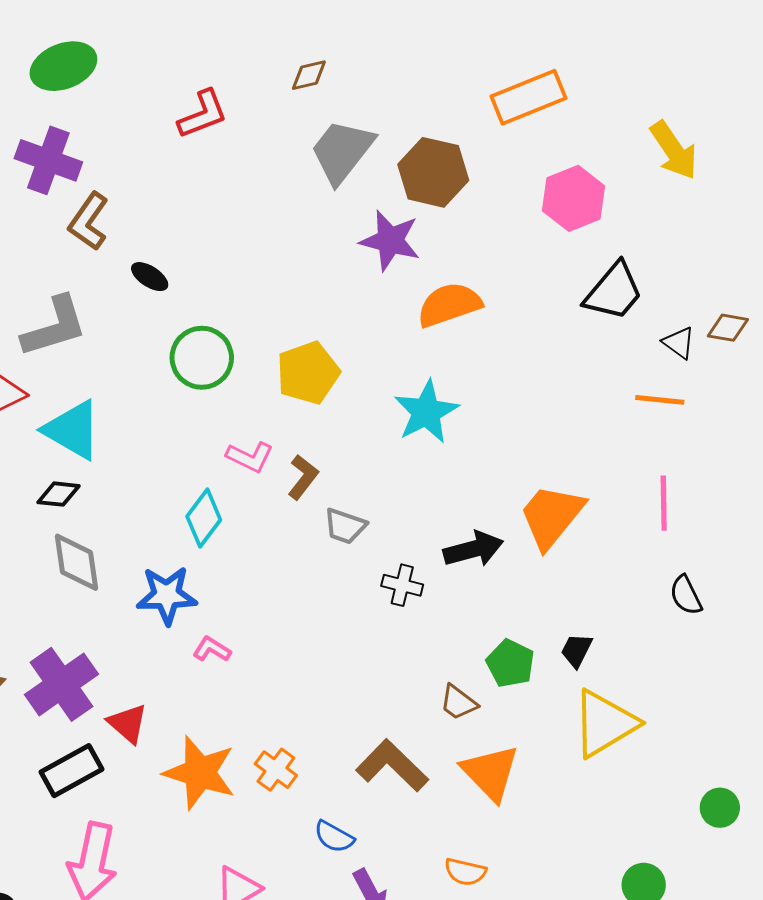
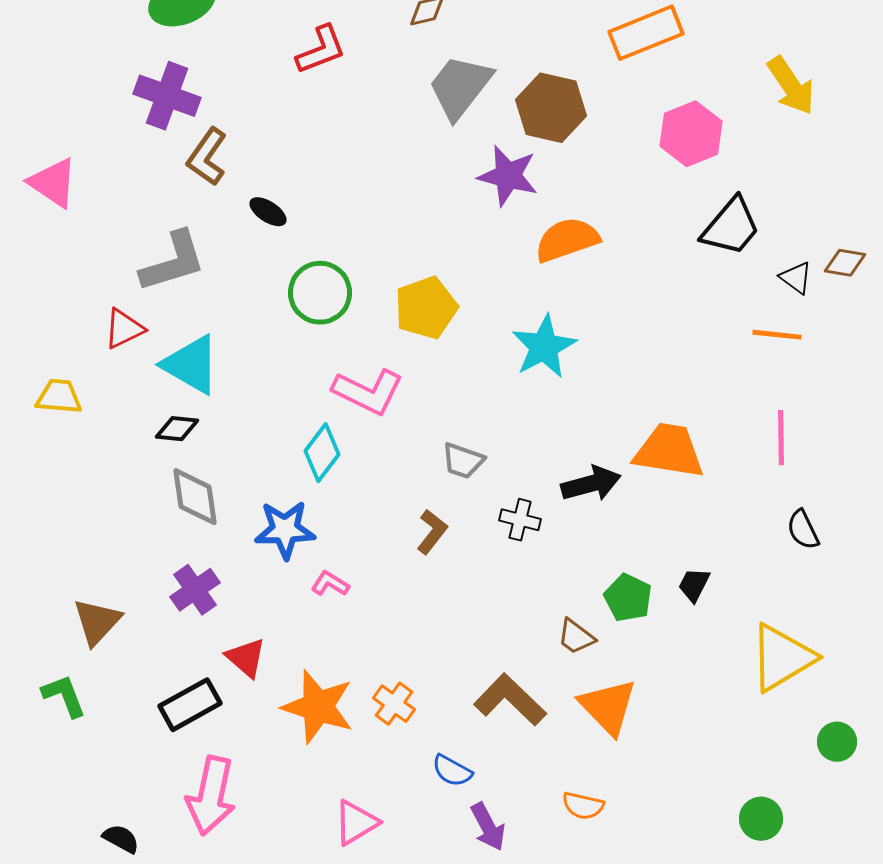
pink L-shape: (250, 457) -> (368, 392), size x1.5
brown L-shape: (303, 477) -> (432, 532), moved
orange trapezoid: (551, 516) -> (669, 451), turned 60
purple cross: (61, 684) -> (195, 590), moved, size x0.7
yellow triangle: (605, 724) -> (782, 658), moved

